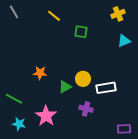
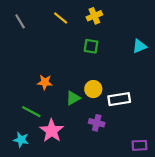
gray line: (14, 12) -> (20, 21), moved
yellow cross: (118, 14) -> (94, 16), moved
green square: (81, 32) -> (91, 46), moved
green line: (14, 99) -> (31, 112), moved

